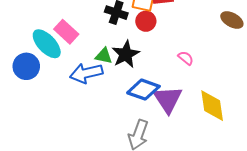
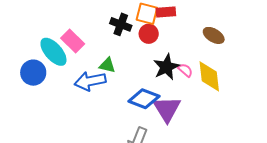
brown ellipse: (232, 20) -> (214, 35), moved
black star: (126, 54) -> (166, 67), moved
yellow diamond: (212, 106) -> (209, 76), moved

